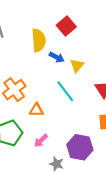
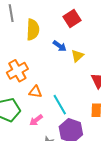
yellow semicircle: (39, 40) -> (33, 30), moved
cyan line: (65, 91) -> (60, 105), moved

